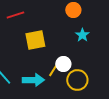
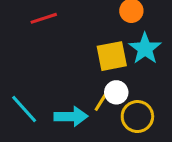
cyan star: (82, 35) -> (145, 49), size x1.5
yellow square: (35, 40) -> (112, 56), moved

